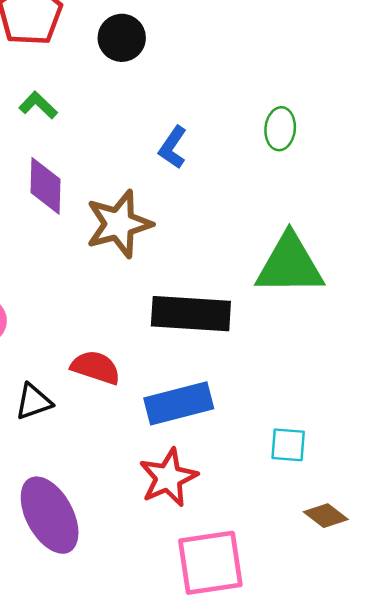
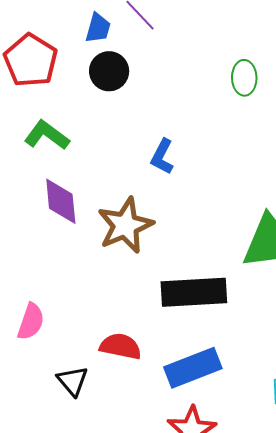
green L-shape: (38, 105) -> (47, 135), size x1.4
green ellipse: (280, 129) -> (244, 78), moved
black triangle: (34, 402) -> (72, 381), turned -44

